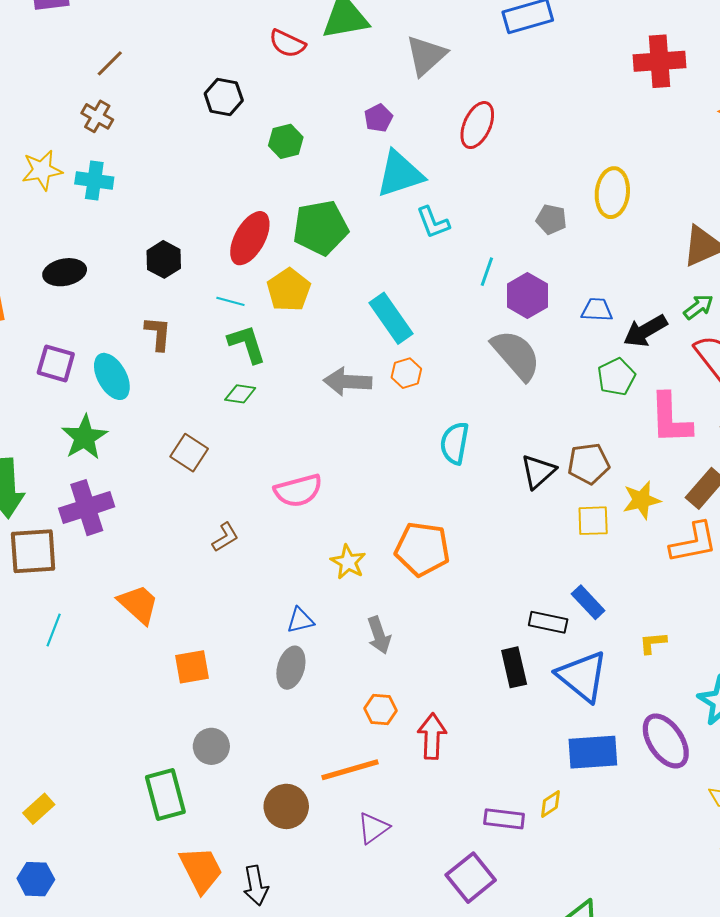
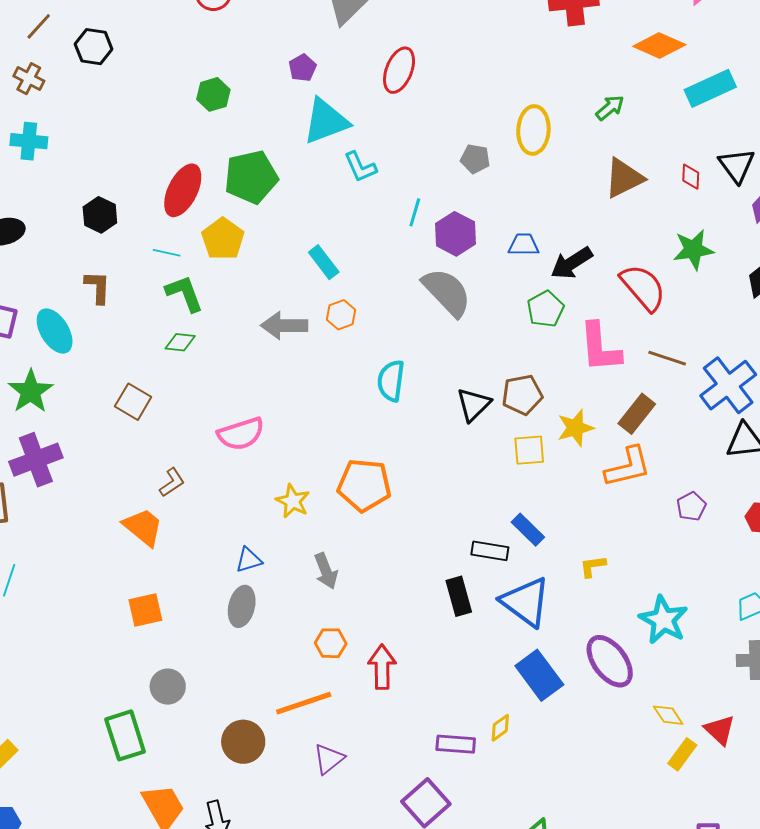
black hexagon: (224, 97) -> (94, 47), moved
green arrow: (699, 307) -> (610, 108), moved
cyan rectangle: (391, 318) -> (324, 262), size x0.7
orange trapezoid: (138, 604) -> (143, 527), moved
blue rectangle: (593, 752) -> (539, 675), turned 60

